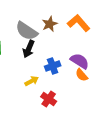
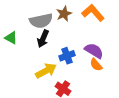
gray semicircle: (27, 31) -> (41, 21), turned -45
yellow arrow: (32, 81) -> (46, 71), size x1.5

